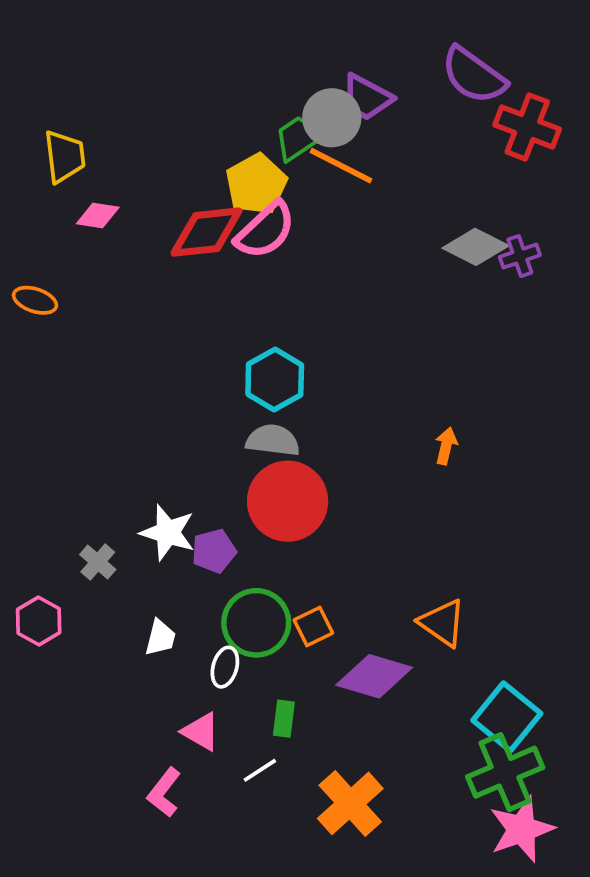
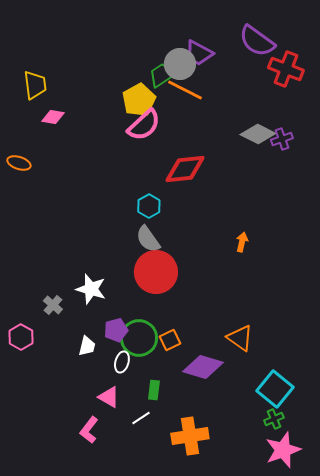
red diamond: (206, 232) -> (185, 169), moved
cyan hexagon: (275, 380) -> (149, 206), size x0.7
gray semicircle: (273, 440) -> (148, 239), turned -132
purple pentagon: (214, 551) -> (116, 330), moved
green cross: (505, 772) -> (274, 419), size x0.5
orange cross: (350, 803) -> (190, 436), turned 33

